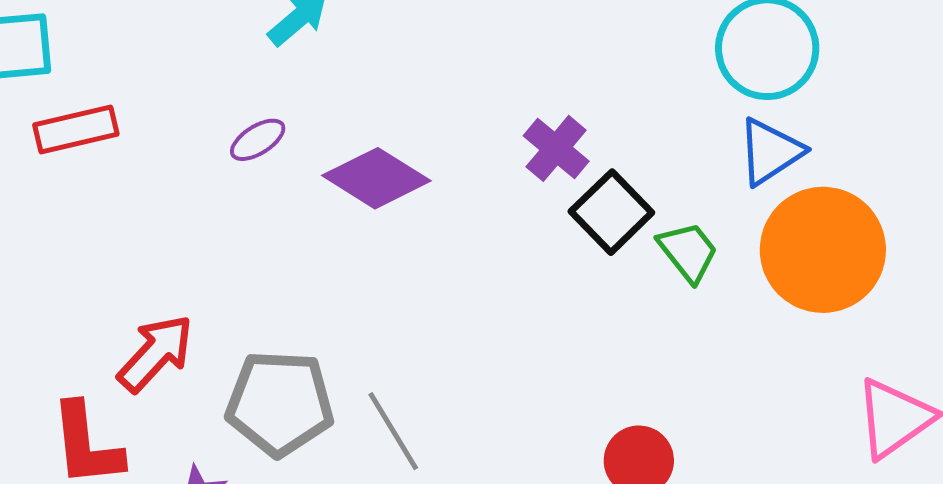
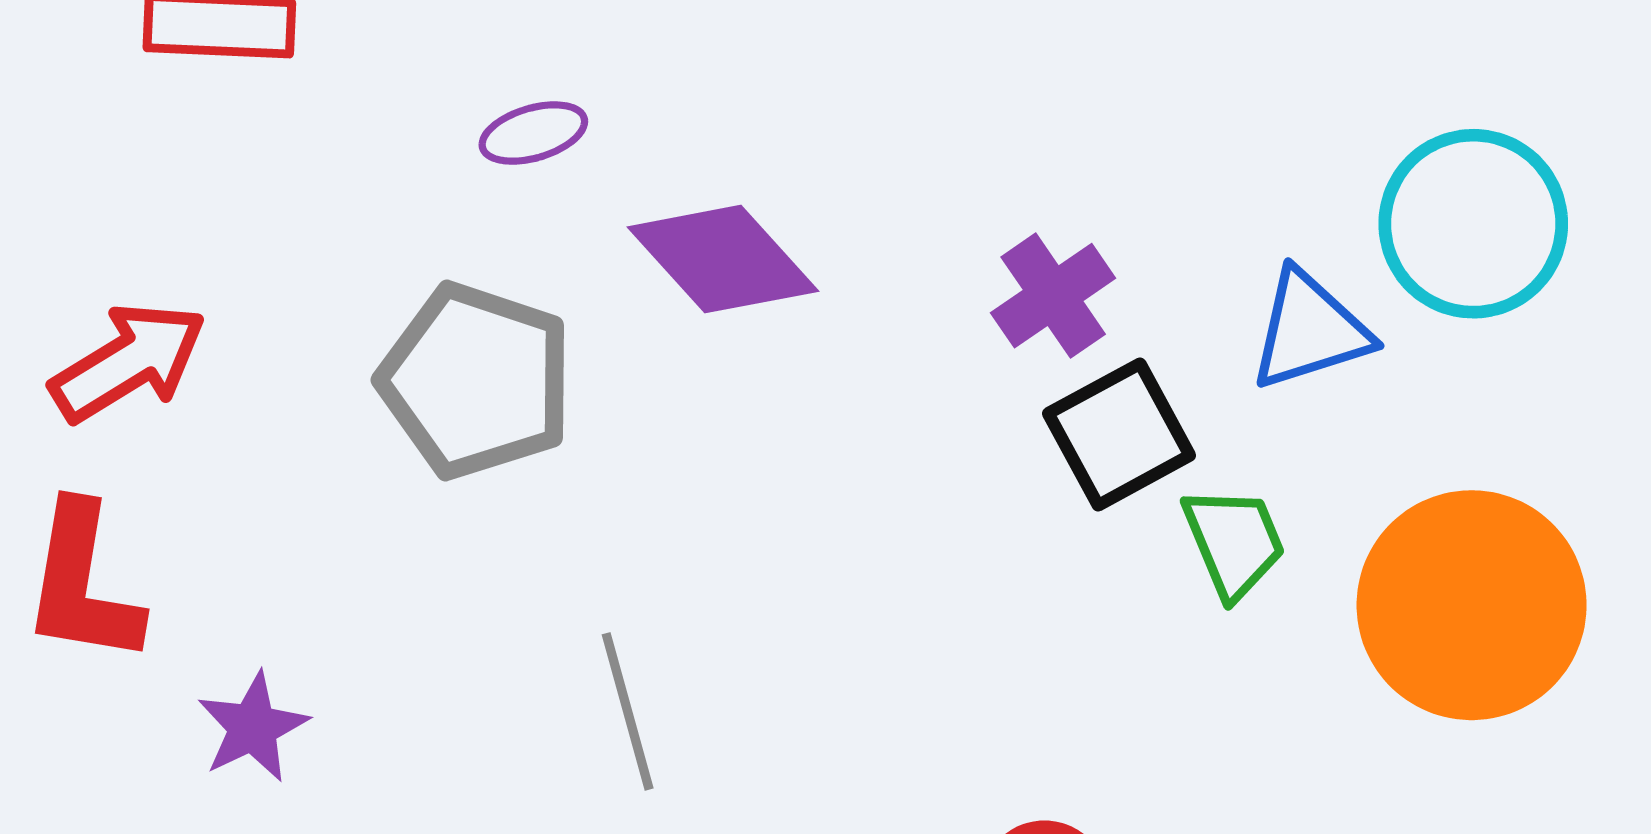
blue triangle: (770, 152) -> (1310, 330), moved
red arrow: (156, 353) -> (128, 362), moved
gray pentagon: (280, 403) -> (476, 381), moved

